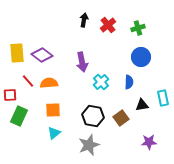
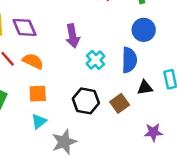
purple diamond: (42, 55) -> (24, 27), turned 30
blue semicircle: (129, 82) -> (129, 60), size x1.5
orange semicircle: (49, 83) -> (33, 61), turned 30
gray star: (89, 145) -> (64, 142), moved

